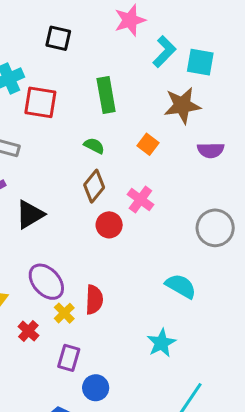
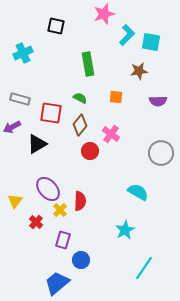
red square: (40, 102) -> (51, 113), moved
brown star: (182, 105) -> (139, 71), size x0.7
orange square: (148, 144) -> (116, 97), turned -32

